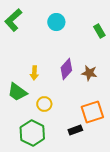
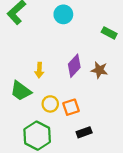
green rectangle: (99, 31) -> (109, 33), moved, turned -32
orange square: (92, 112) -> (71, 107), moved, size x0.7

